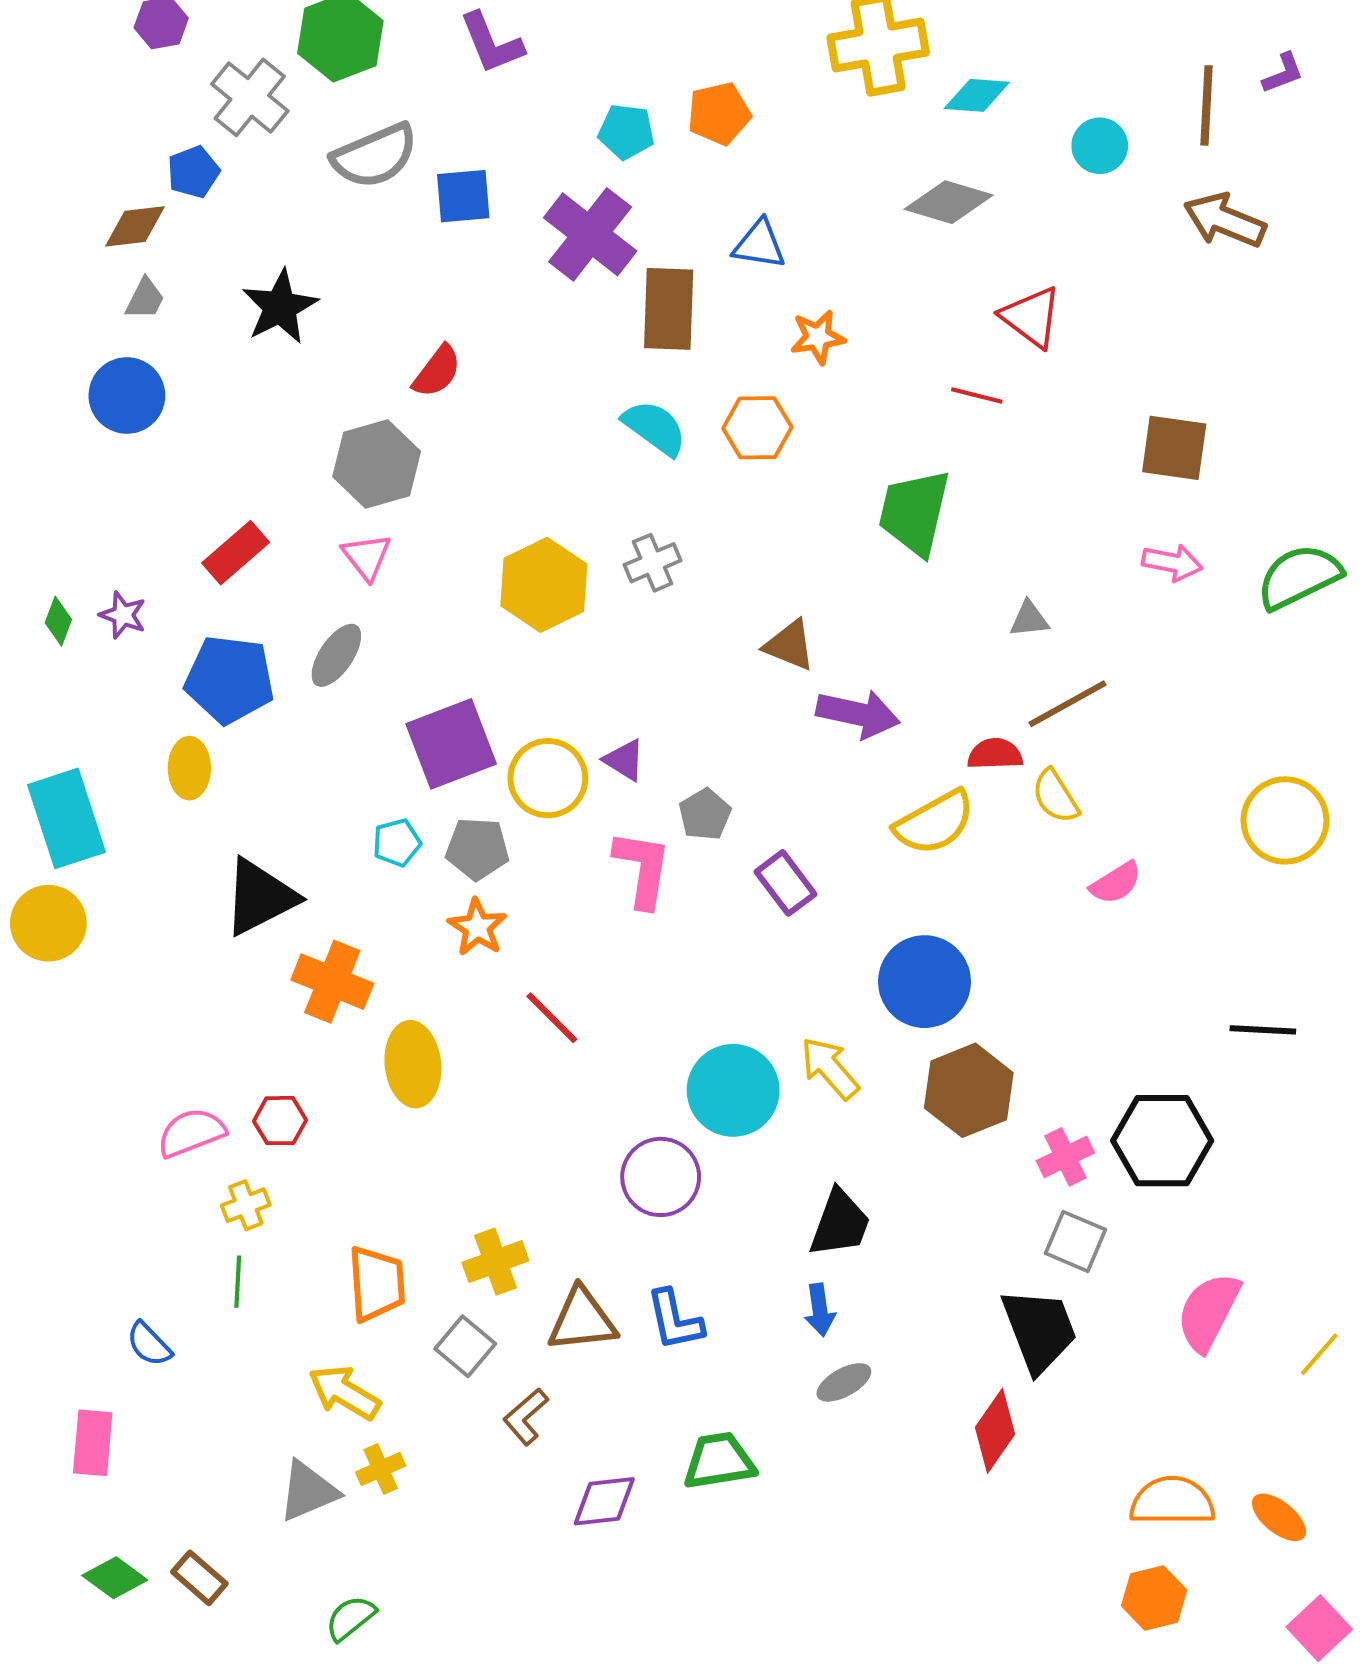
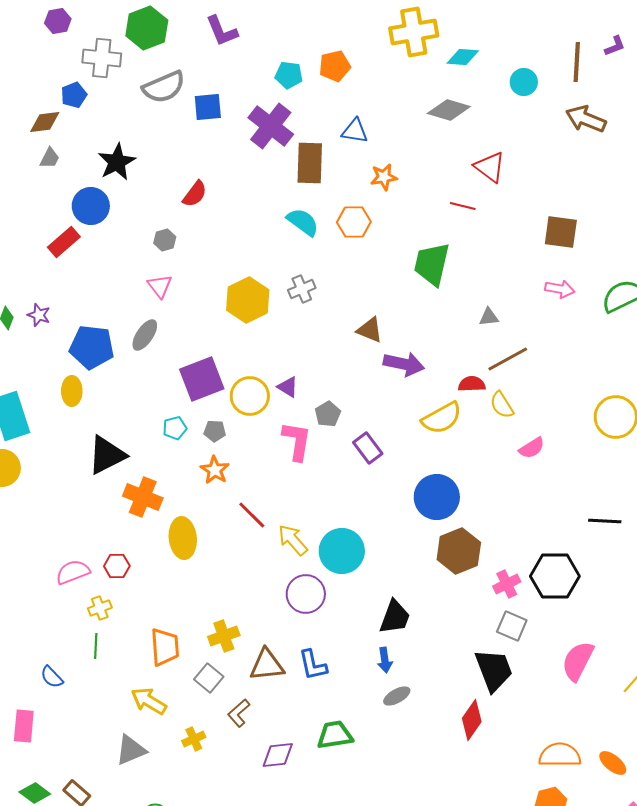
gray cross: (250, 97) -> (102, 58), turned -33
blue circle: (127, 396) -> (91, 206), moved
gray hexagon: (377, 464) -> (165, 240), size x0.5
red rectangle: (236, 553) -> (64, 242), moved
gray pentagon: (477, 849) -> (215, 431), size x0.7
yellow arrow: (830, 1068) -> (293, 540), moved
yellow cross: (381, 1469) -> (194, 739), moved

